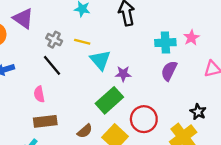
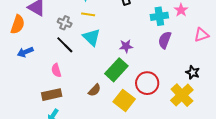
yellow line: (82, 42) -> (88, 14), moved
cyan triangle: (100, 60) -> (91, 37), moved
brown rectangle: (45, 121) -> (52, 95), moved
brown semicircle: (85, 131) -> (94, 90), moved

